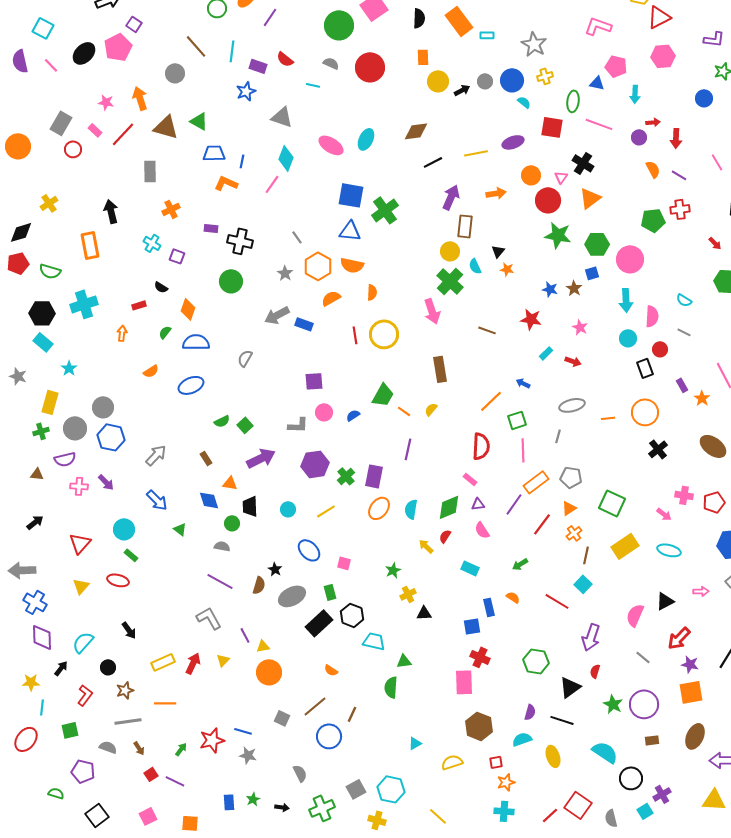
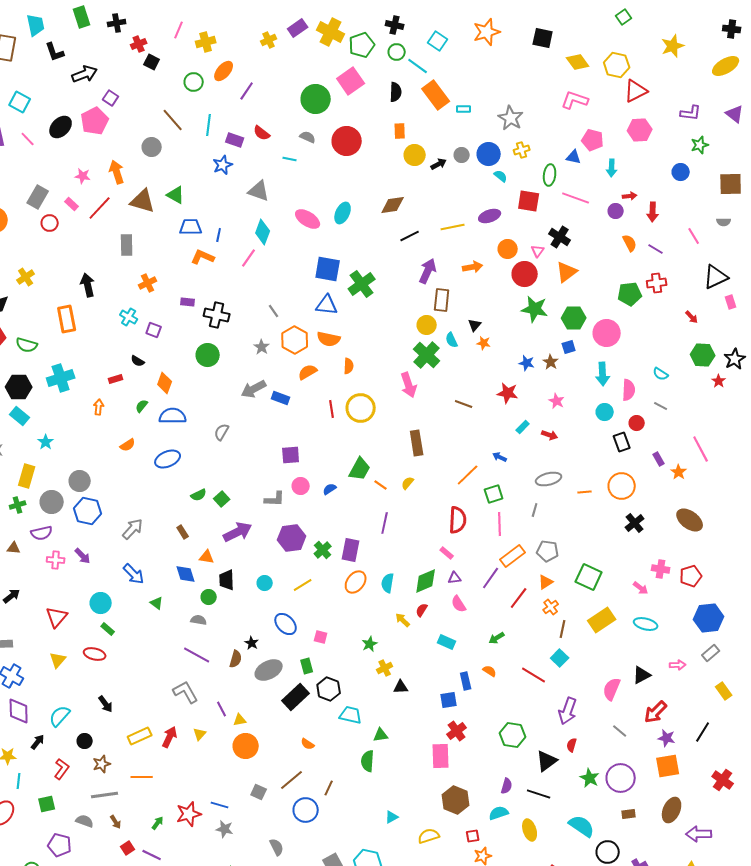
red cross: (480, 657) -> (457, 731), turned 30

